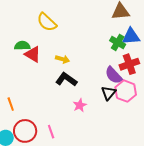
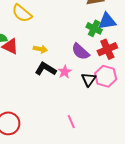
purple semicircle: (114, 75) -> (80, 52), moved
pink star: (80, 105) -> (65, 72), moved
pink line: (51, 132) -> (71, 122), moved

